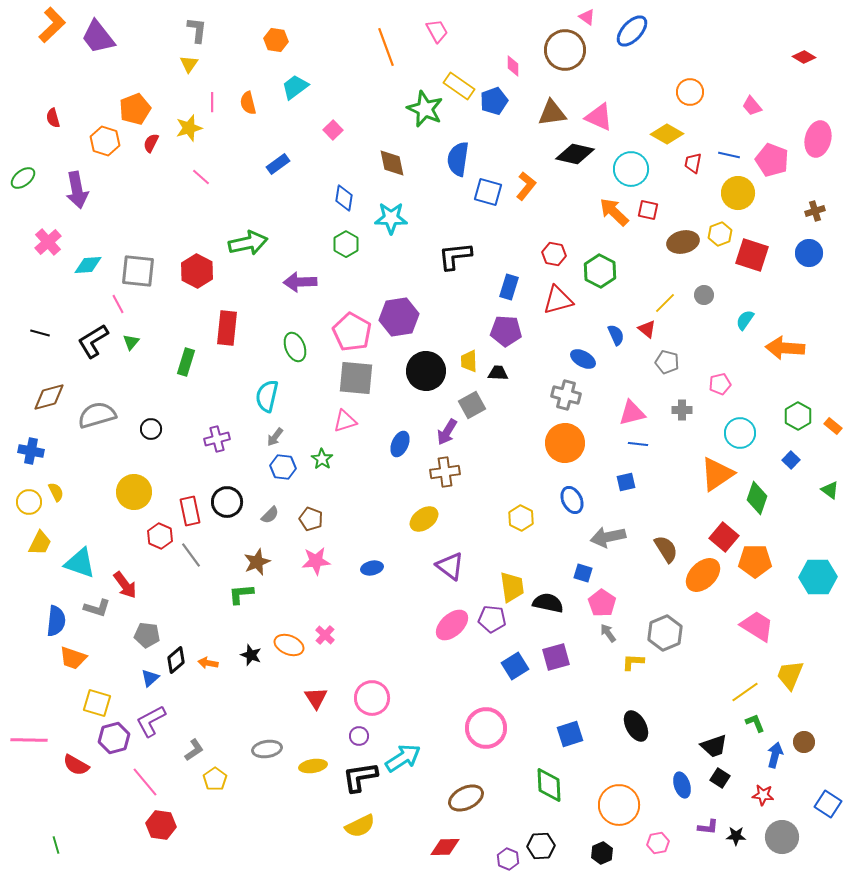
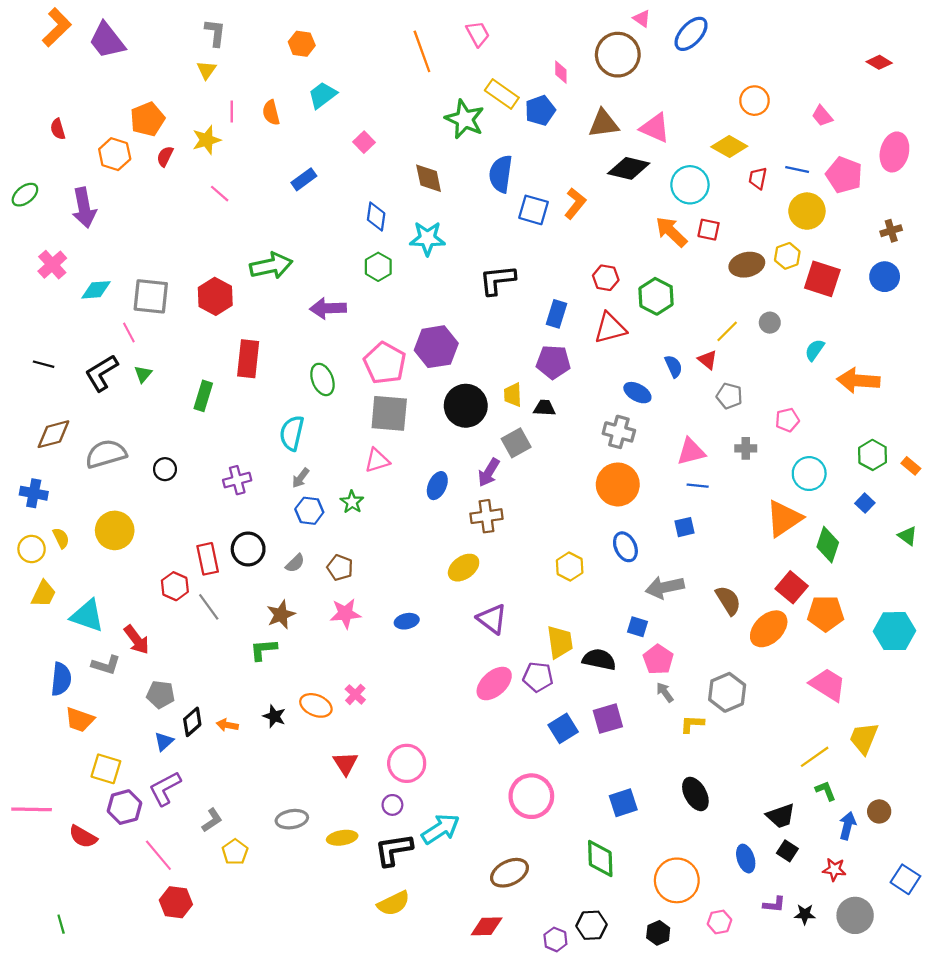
yellow circle: (134, 492) -> (115, 530), moved

